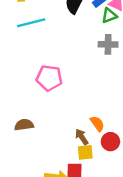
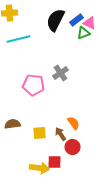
gray cross: (108, 44) -> (60, 73), moved, turned -35
red circle: (110, 142) -> (72, 147), moved
yellow square: (85, 152) -> (40, 133), moved

